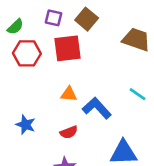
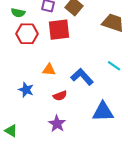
green semicircle: (15, 27) -> (18, 13), turned 56
orange triangle: (69, 94) -> (49, 70), moved

